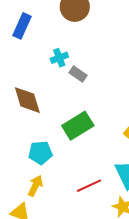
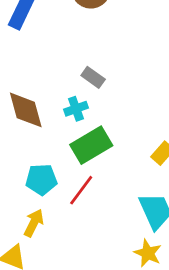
cyan cross: (59, 58) -> (76, 109), moved
red line: (89, 186) -> (81, 190), moved, turned -30

